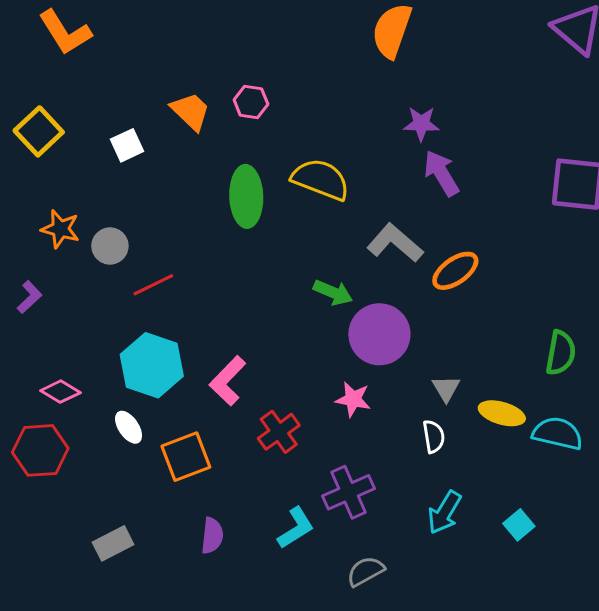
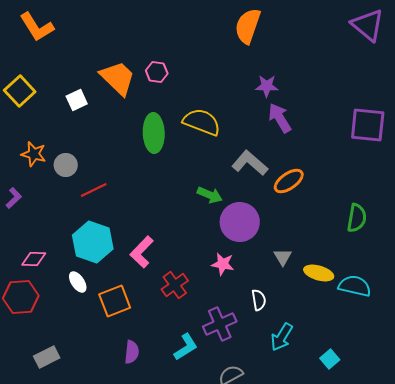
orange trapezoid: (190, 111) -> (118, 78), size x1.4
green semicircle: (561, 353) -> (357, 218), moved
pink diamond: (60, 392) -> (34, 259), turned -30
white semicircle: (434, 436) -> (259, 300), moved
cyan square: (519, 525) -> (330, 359), moved
gray rectangle: (113, 543) -> (47, 357), moved

